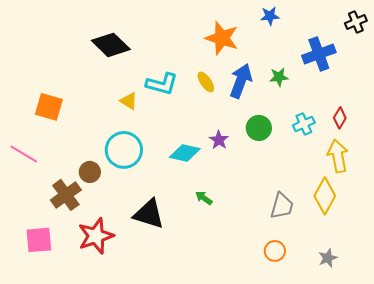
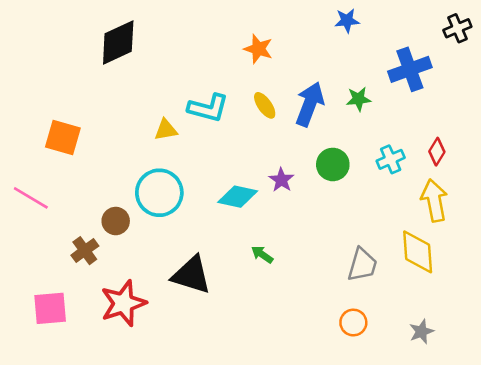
orange star: (222, 38) -> (258, 49), moved, size x0.7
black diamond: (111, 45) -> (118, 42), moved, turned -69
yellow triangle: (129, 101) -> (166, 130), turned -42
brown cross: (66, 195) -> (85, 251), size x0.7
yellow diamond: (325, 196) -> (418, 252), turned -33

